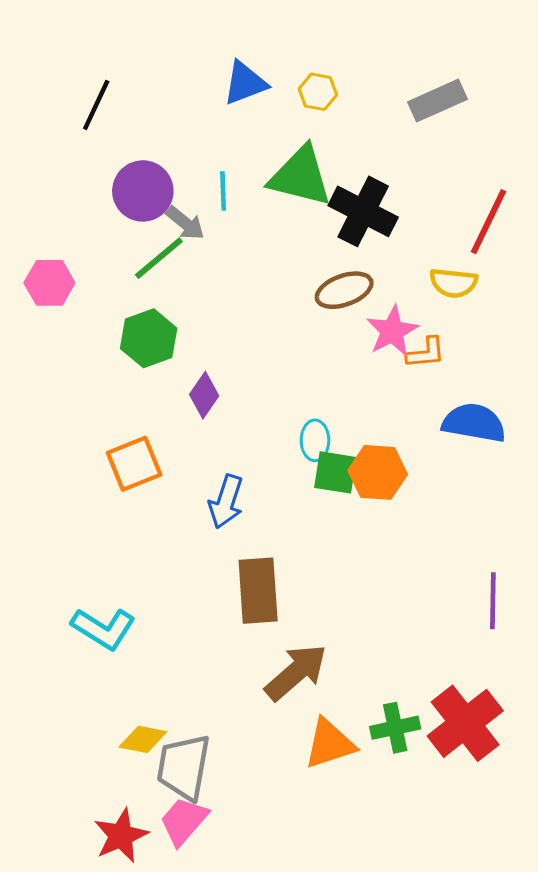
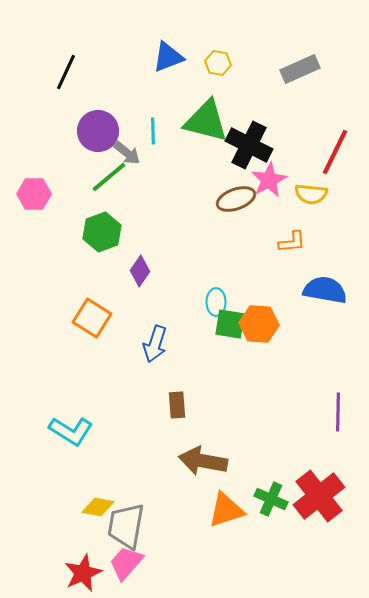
pink star: (392, 331) -> (269, 180), moved
orange square: (134, 464) -> (92, 318), turned -36
brown rectangle: (258, 591) -> (177, 405), size x0.6
brown arrow: (296, 672) -> (203, 461), turned -129
green cross: (395, 728) -> (271, 499), turned 36

